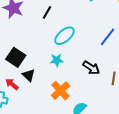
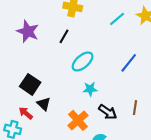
cyan star: (57, 60) -> (90, 89), moved
black arrow: (91, 68) -> (108, 112), moved

